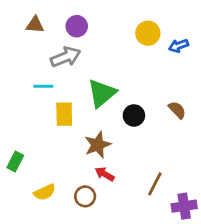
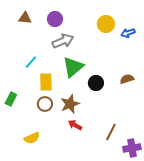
gray arrow: (66, 57) -> (63, 41), moved
cyan line: (43, 86) -> (31, 62), turned -48
brown semicircle: (177, 110) -> (127, 79), turned -64
green rectangle: (15, 162) -> (11, 99), moved
brown circle: (85, 196) -> (45, 104), moved

